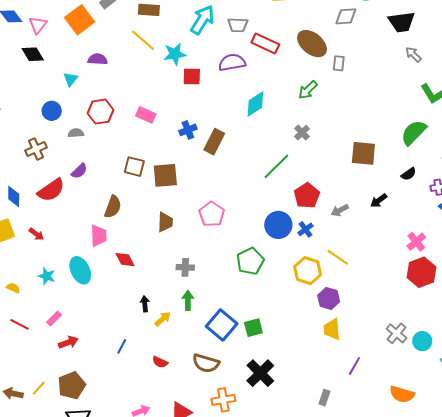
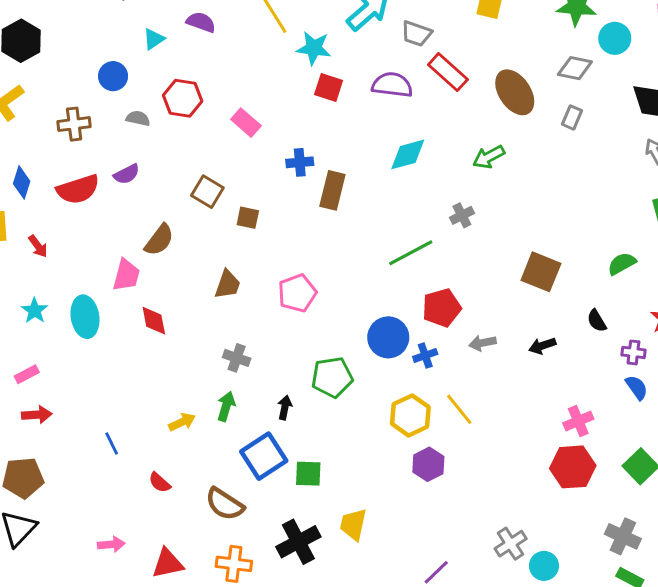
gray rectangle: (339, 63) -> (572, 117), moved
green semicircle: (414, 133) -> (622, 264), size x0.7
brown rectangle: (214, 142) -> (332, 190), turned -30
black semicircle: (409, 174) -> (597, 321), turned 77
brown square: (165, 175) -> (248, 218), size x0.6
black arrow: (145, 304) -> (285, 408), moved
yellow trapezoid: (332, 329) -> (353, 524), moved
blue line: (122, 346) -> (112, 444), turned -70

